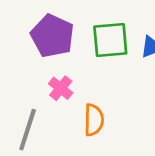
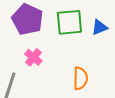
orange semicircle: (94, 120) -> (80, 78), moved

